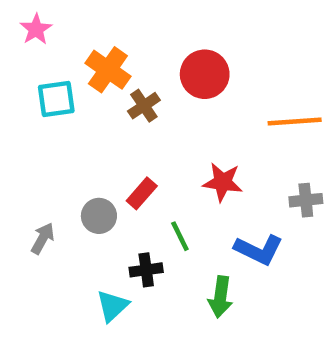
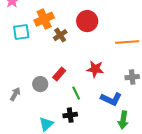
orange cross: (108, 70) -> (44, 19), turned 30
black cross: (146, 270) -> (70, 115), moved
green arrow: (220, 297) -> (123, 120), moved

